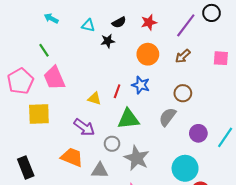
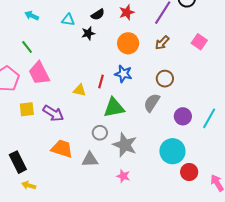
pink square: (221, 58) -> (199, 42), turned 35
yellow square: (39, 114) -> (27, 109), size x0.7
purple arrow: (84, 127) -> (53, 113), moved

